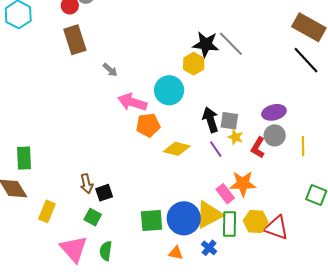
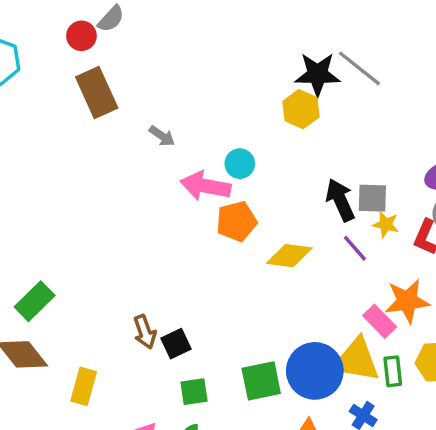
cyan circle: (169, 90) -> (240, 164), moved, size x0.6
green rectangle: (24, 158) -> (35, 301), turned 55
yellow triangle: (209, 215) -> (357, 360), turned 44
green square: (93, 217) -> (194, 392), moved, turned -30
green rectangle: (229, 224) -> (393, 371), size x0.7

